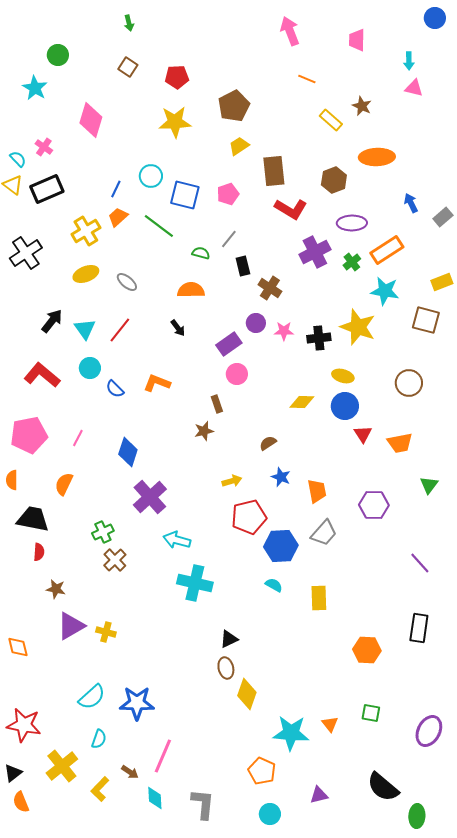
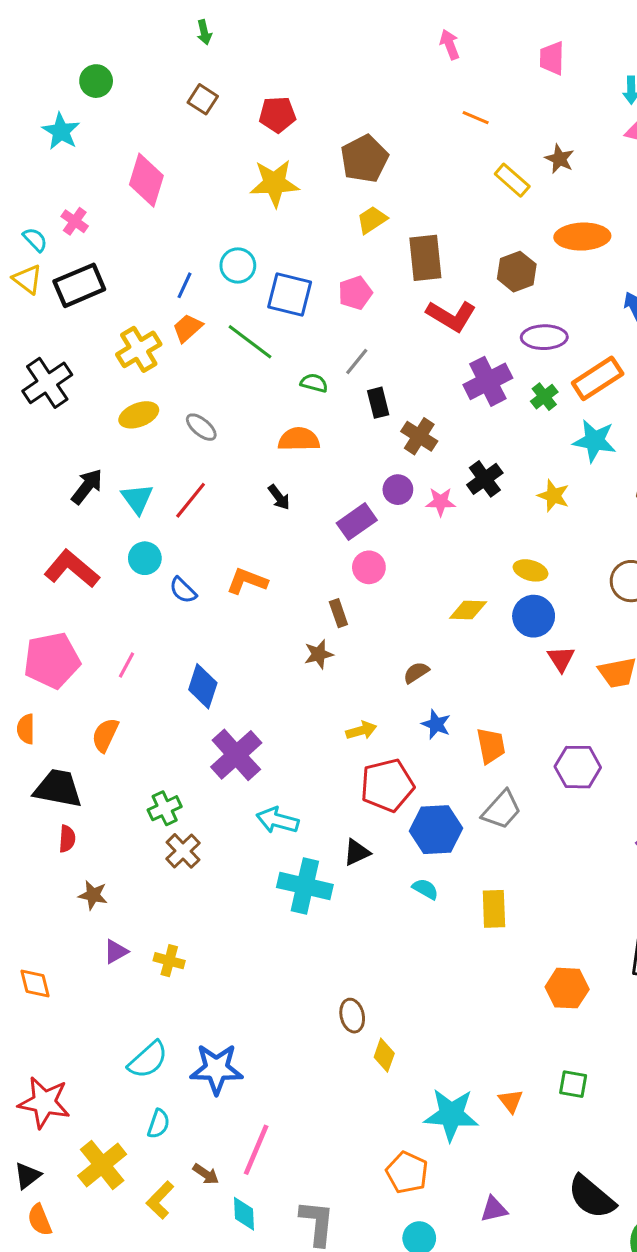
pink arrow: (290, 31) -> (450, 44), size x0.7
yellow star: (358, 327) -> (553, 496), size x0.6
black cross: (319, 338) -> (485, 479), moved, turned -30
purple triangle: (71, 626) -> (116, 952), size x0.6
black triangle: (229, 639) -> (357, 852), moved
yellow diamond: (247, 694) -> (384, 1055), size x0.7

